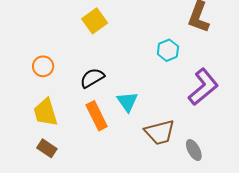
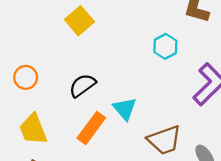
orange rectangle: (97, 116) -> (91, 128), turned 68

